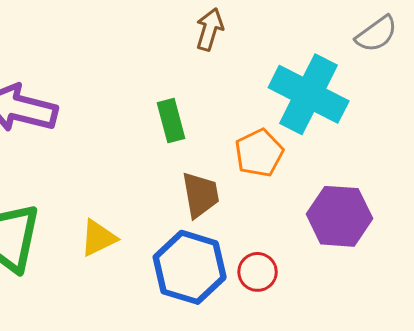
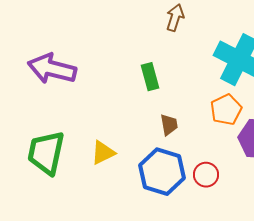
orange pentagon: (259, 153) -> (226, 110), moved
brown trapezoid: (200, 195) -> (169, 125), size x0.7

